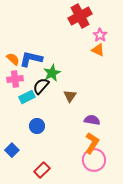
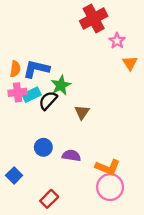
orange triangle: (98, 50) -> (130, 63), moved, turned 32
orange semicircle: (13, 59) -> (15, 69), turned 56
cyan rectangle: (27, 97) -> (32, 95), moved
purple semicircle: (92, 120) -> (71, 155), moved
orange L-shape: (92, 143) -> (108, 167), turned 80

